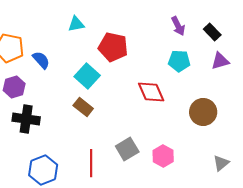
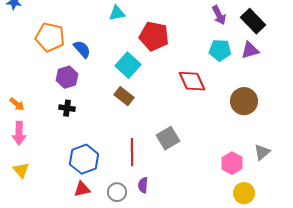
black rectangle: (212, 32) -> (253, 21), size x1.4
purple triangle: (220, 61) -> (250, 50), moved
purple hexagon: (14, 87) -> (67, 77), moved
black cross: (26, 119) -> (67, 108), size x0.6
pink hexagon: (163, 156) -> (232, 163), moved

